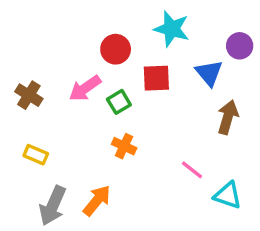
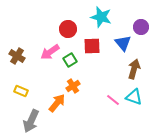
orange cross: (124, 146) -> (73, 86), turned 32
cyan triangle: (228, 195) -> (134, 97), moved
orange arrow: (97, 200) -> (57, 103), moved

